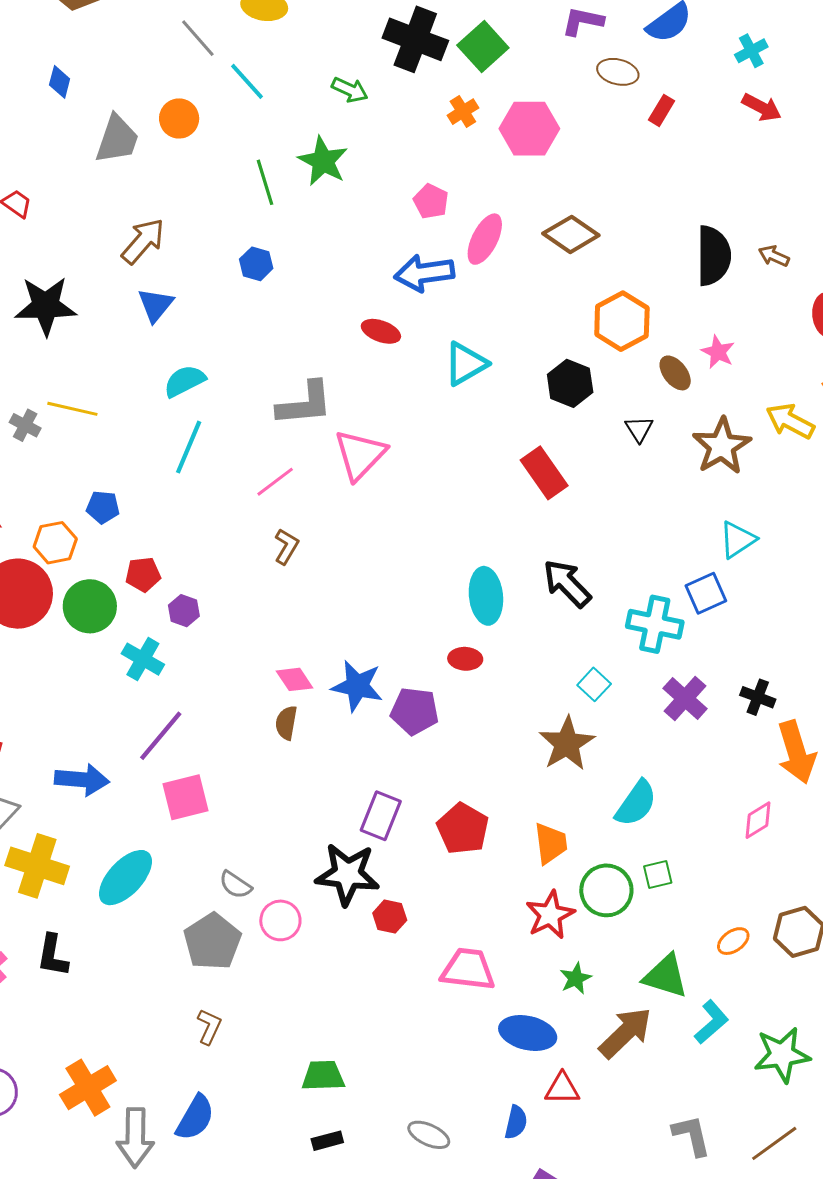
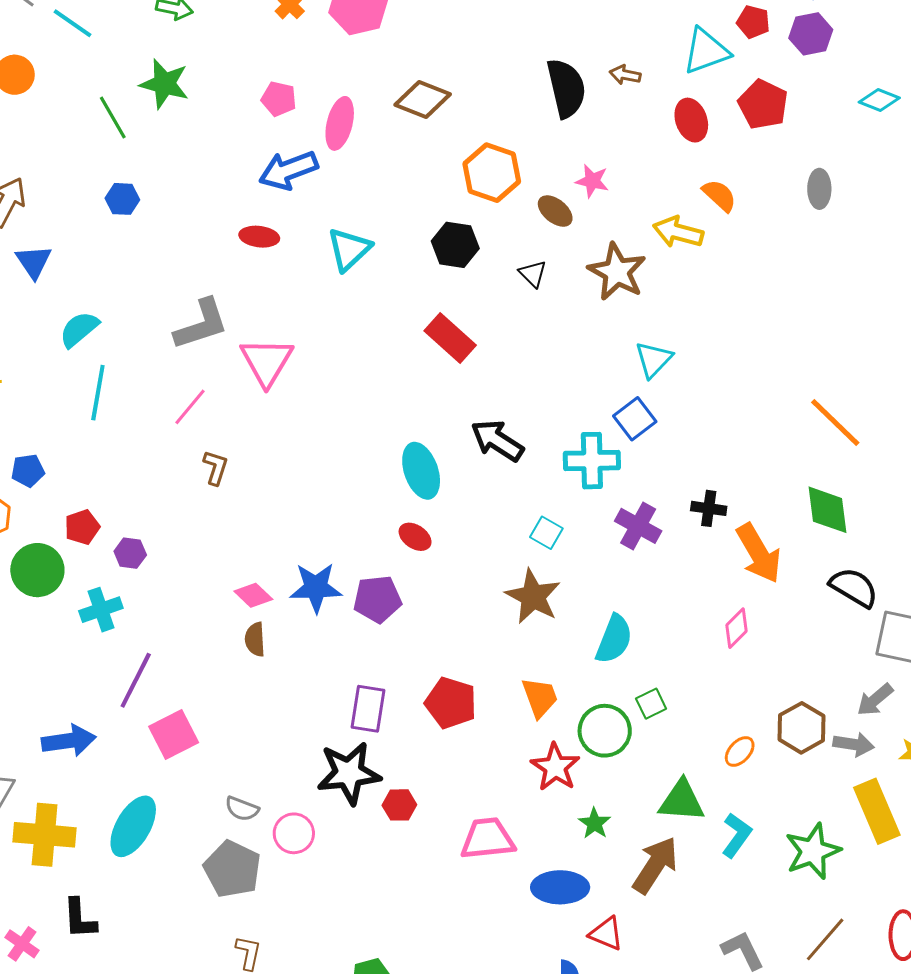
cyan cross: (143, 659) -> (101, 610), turned -36
red ellipse: (465, 659) -> (415, 537), turned 44
red triangle: (562, 1089) -> (606, 934), turned 36

